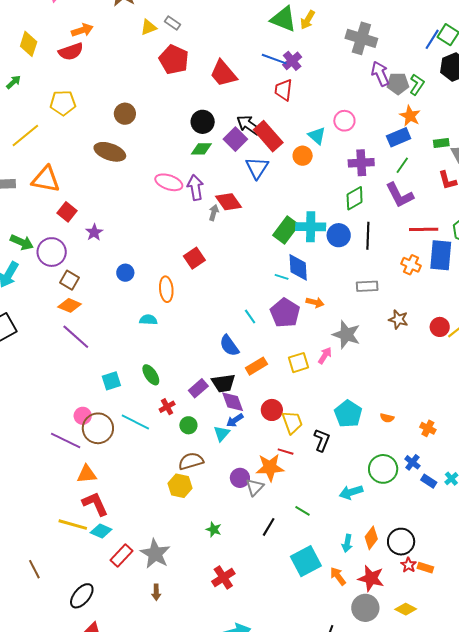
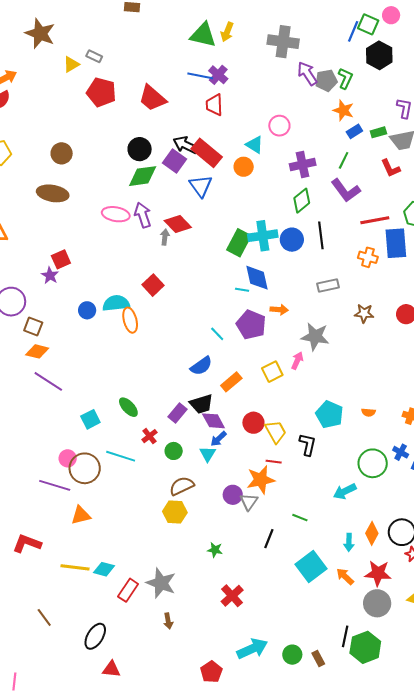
blue rectangle: (399, 137) -> (354, 131), moved, size x0.7
green diamond: (201, 149) -> (143, 176), size x1.4
red square: (67, 212) -> (61, 259), moved, turned 36
cyan semicircle: (148, 320) -> (116, 303), moved, size x1.5
blue semicircle: (229, 346) -> (201, 366), turned -80
red L-shape: (95, 504) -> (27, 543), moved, turned -36

